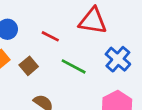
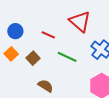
red triangle: (93, 21) -> (80, 22), turned 35

